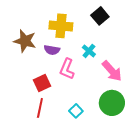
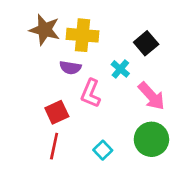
black square: (100, 16) -> (146, 43), moved
brown star: (25, 41) -> (45, 30), moved

